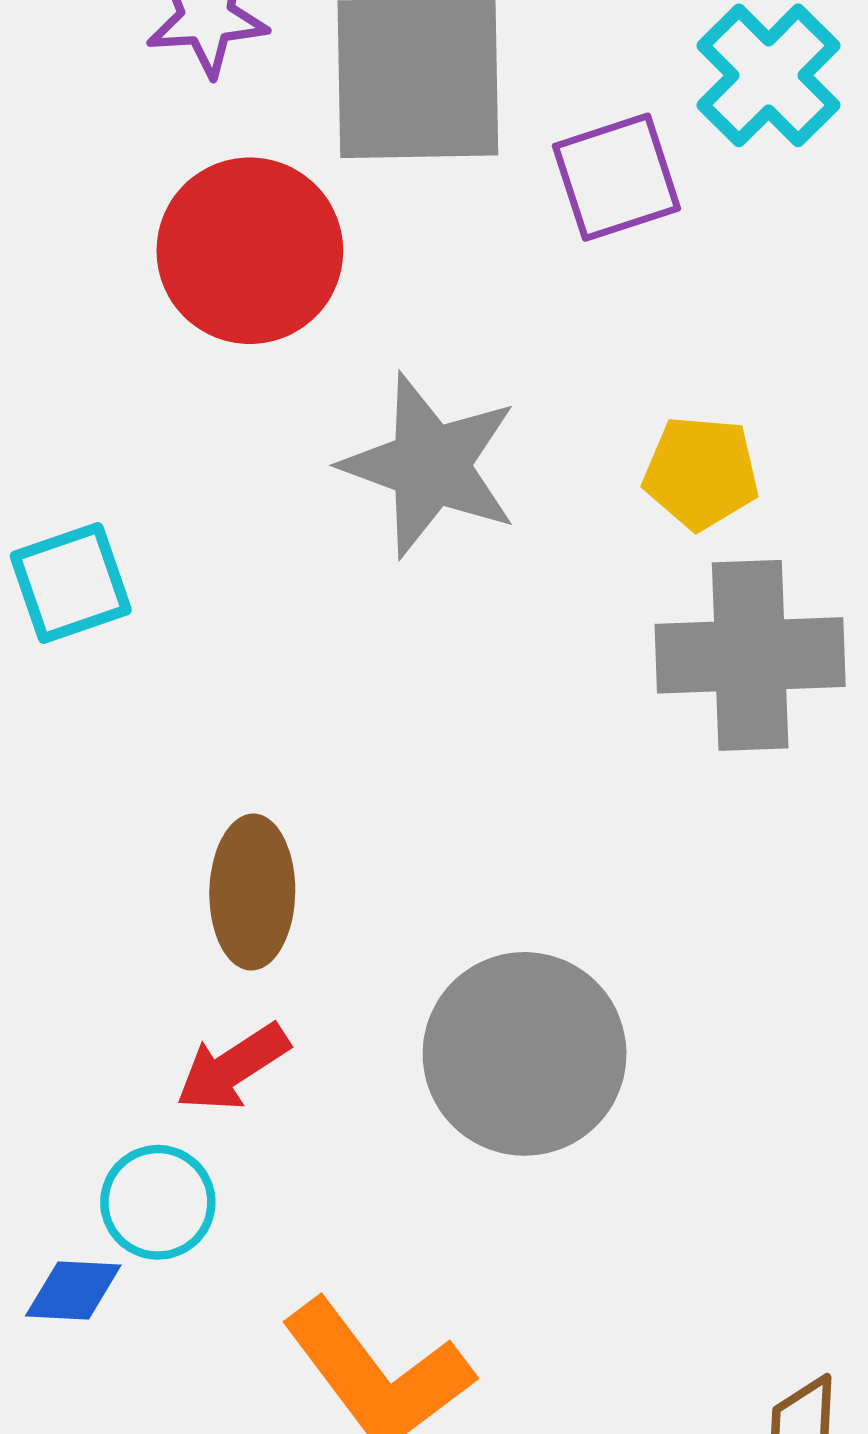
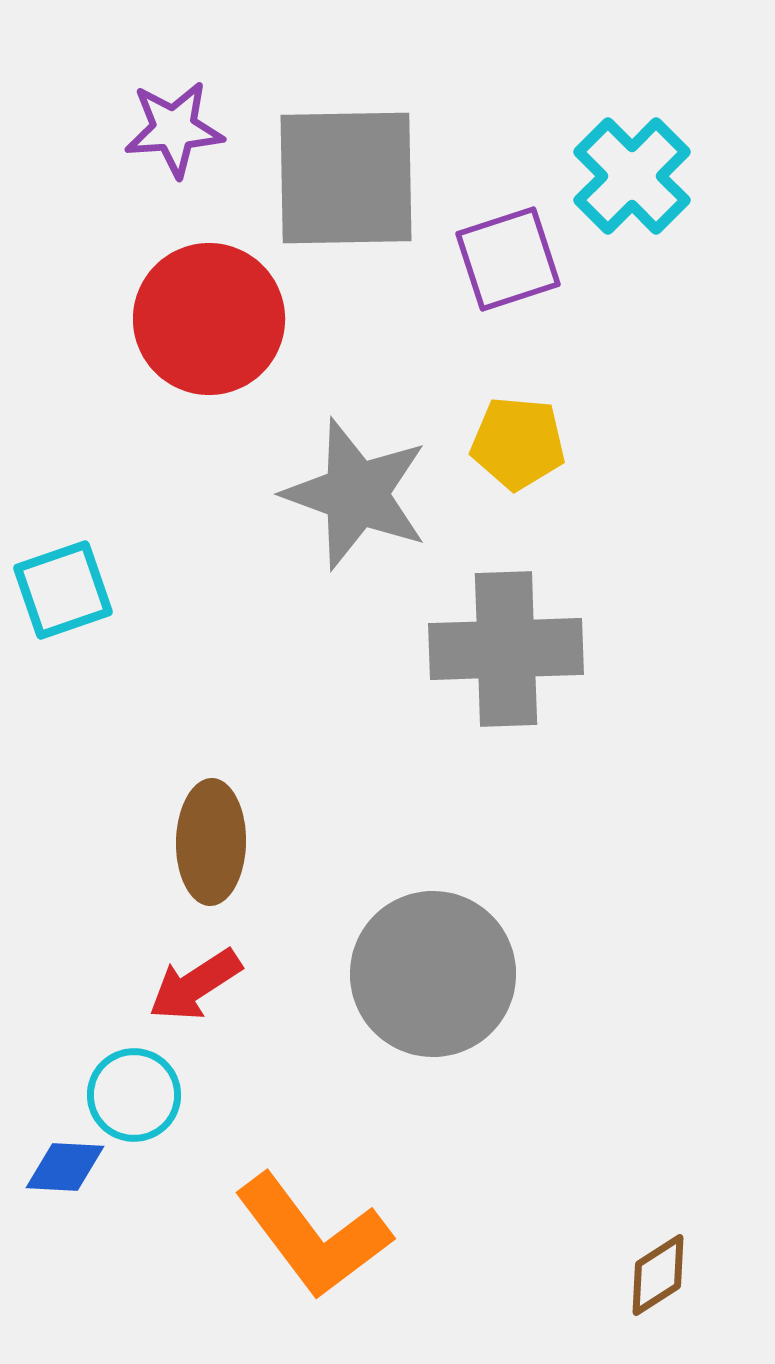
yellow pentagon: (701, 473) -> (518, 443), moved
gray cross: (750, 655) -> (506, 649), moved

